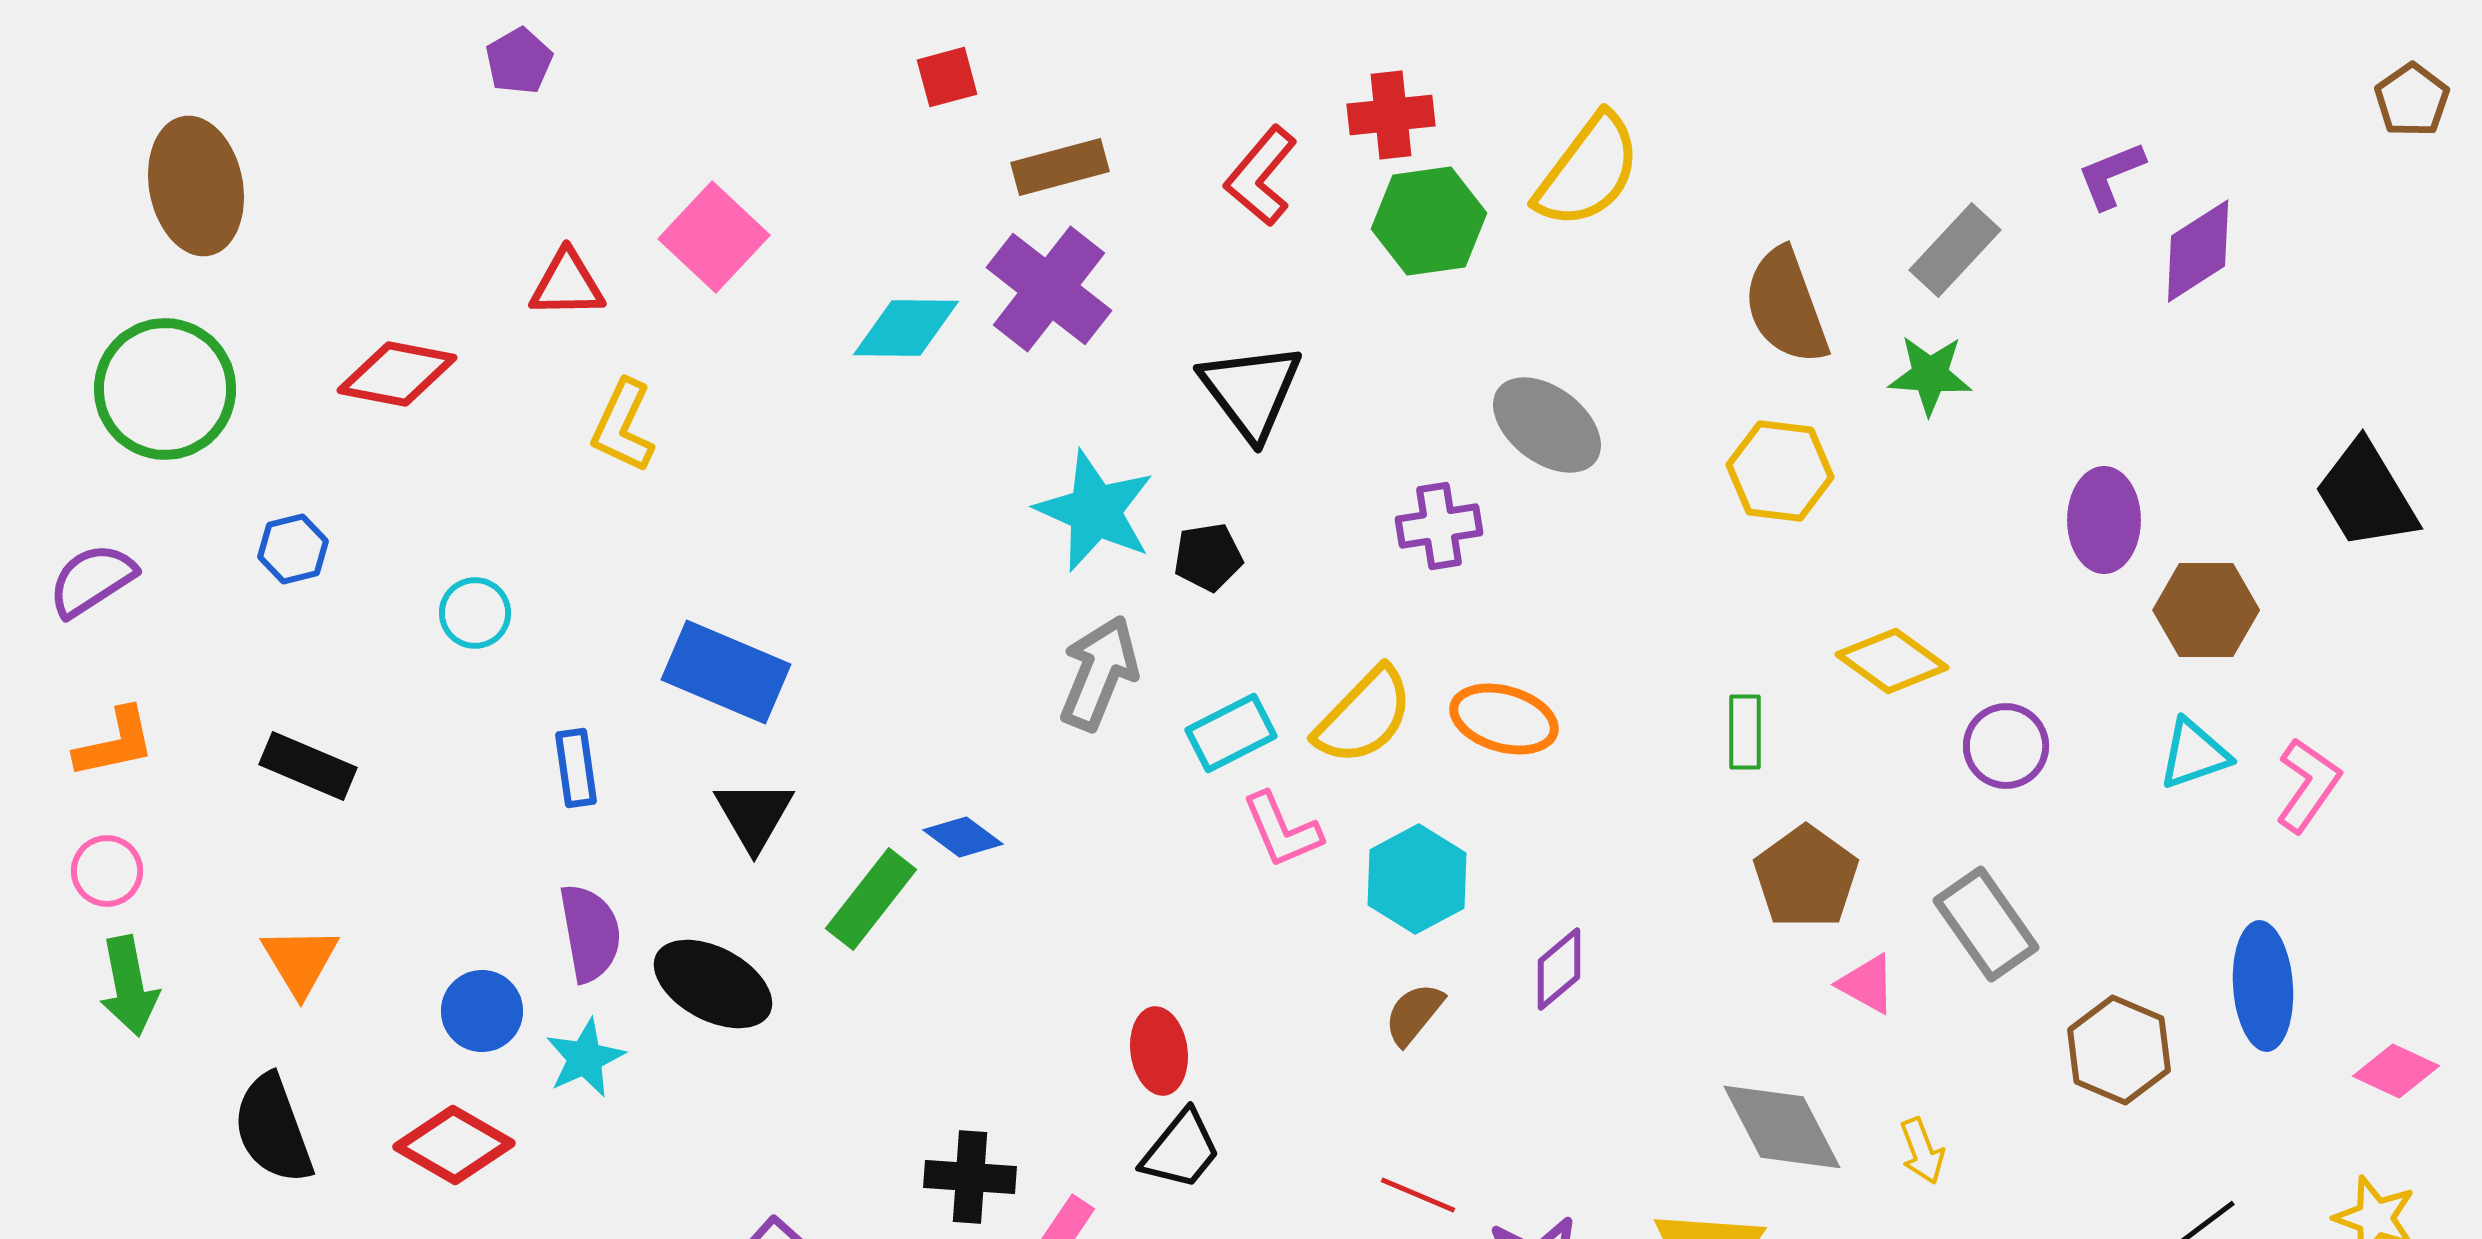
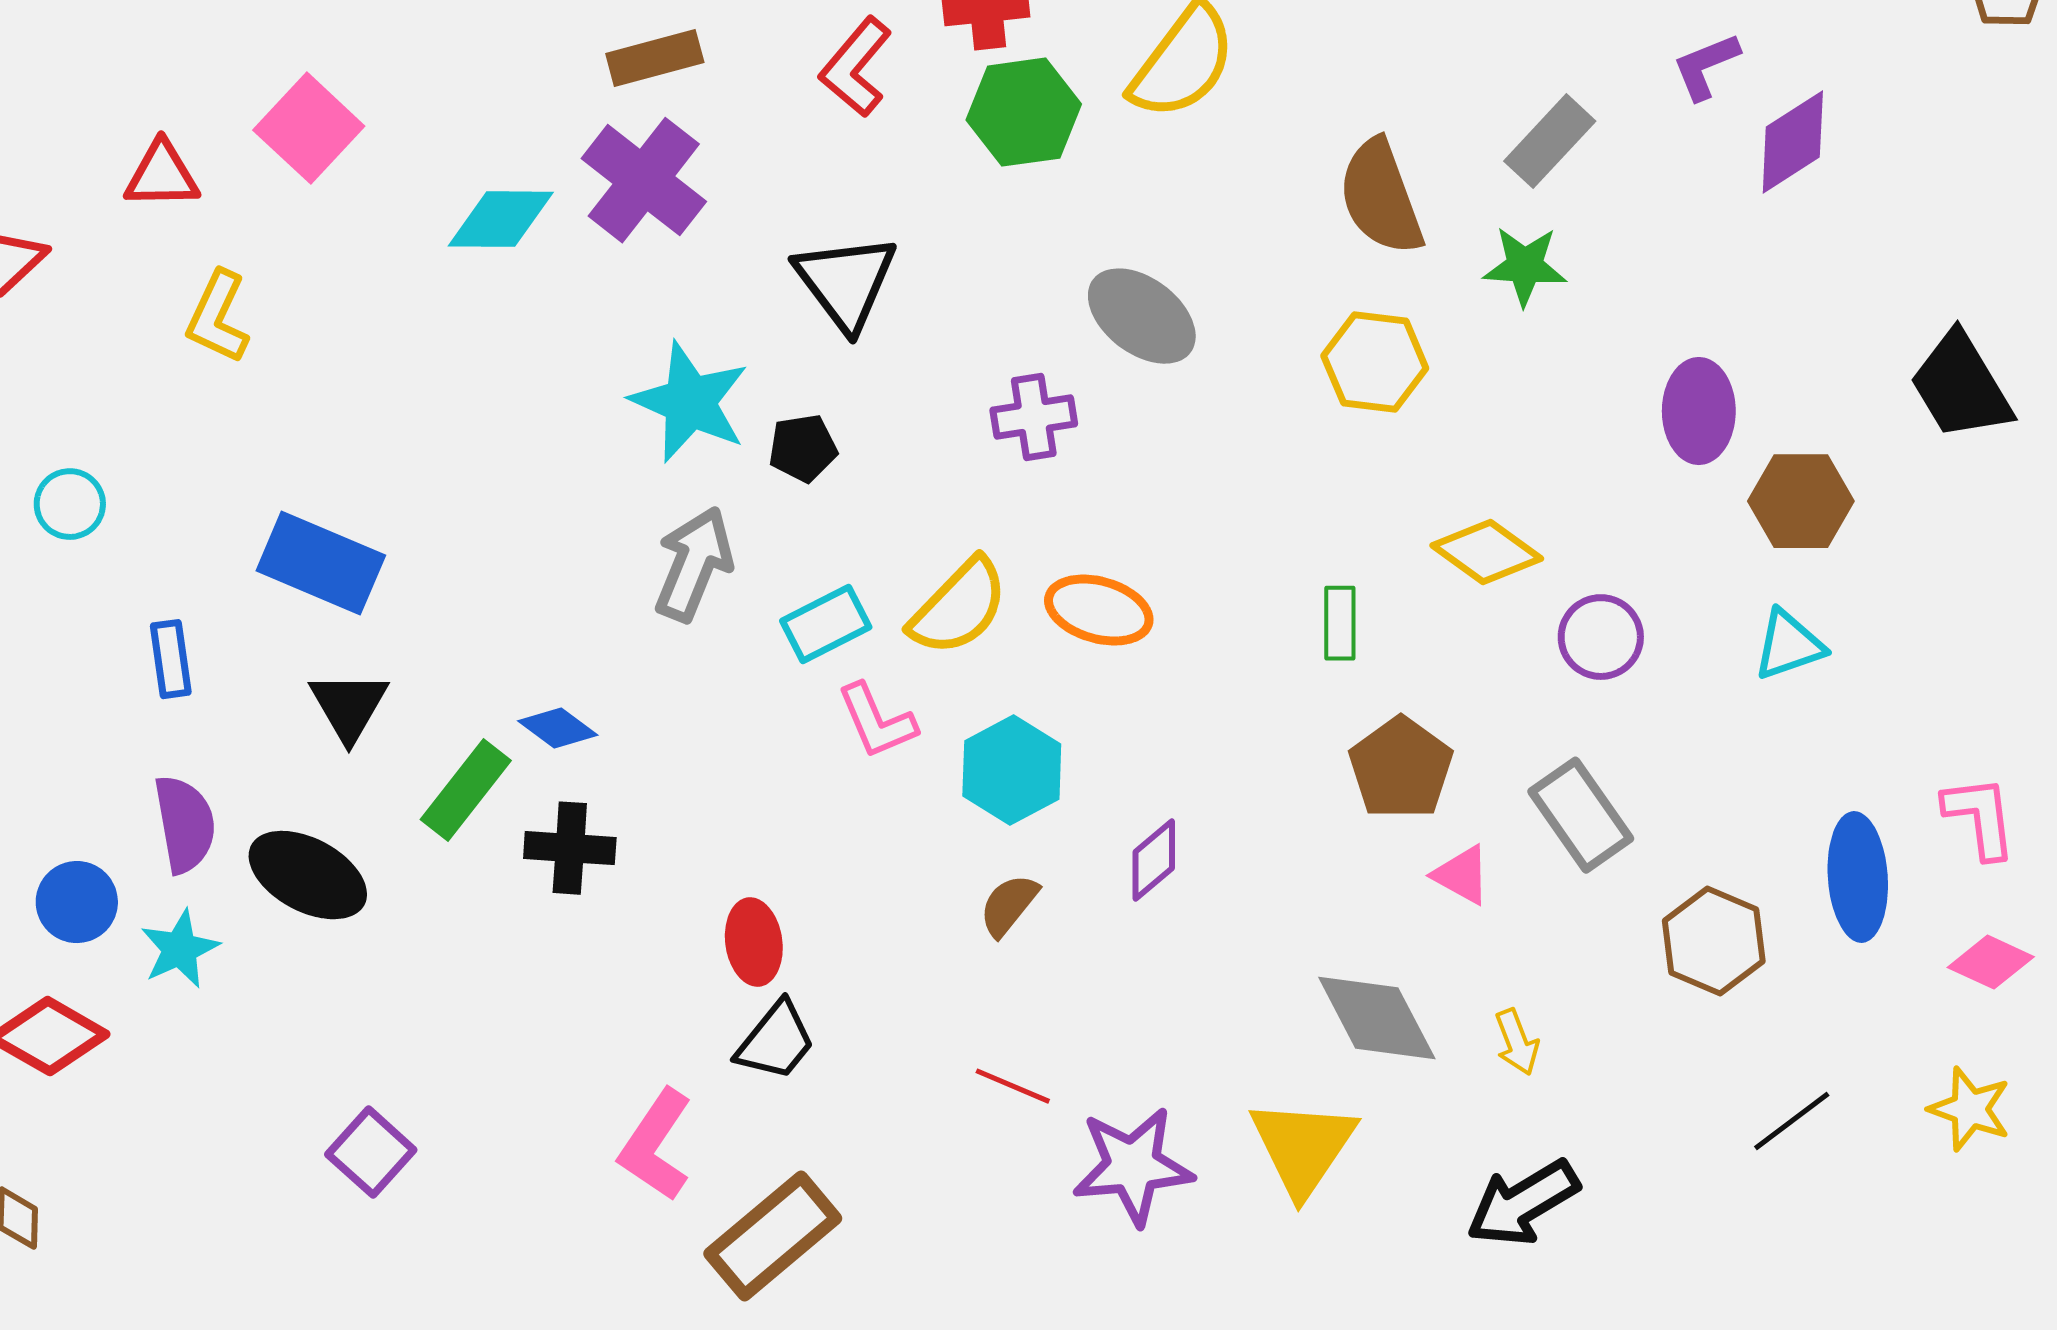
pink L-shape: (2308, 785) -> (1980, 817), moved, turned -42
black cross: (970, 1177) -> (570, 848), moved

